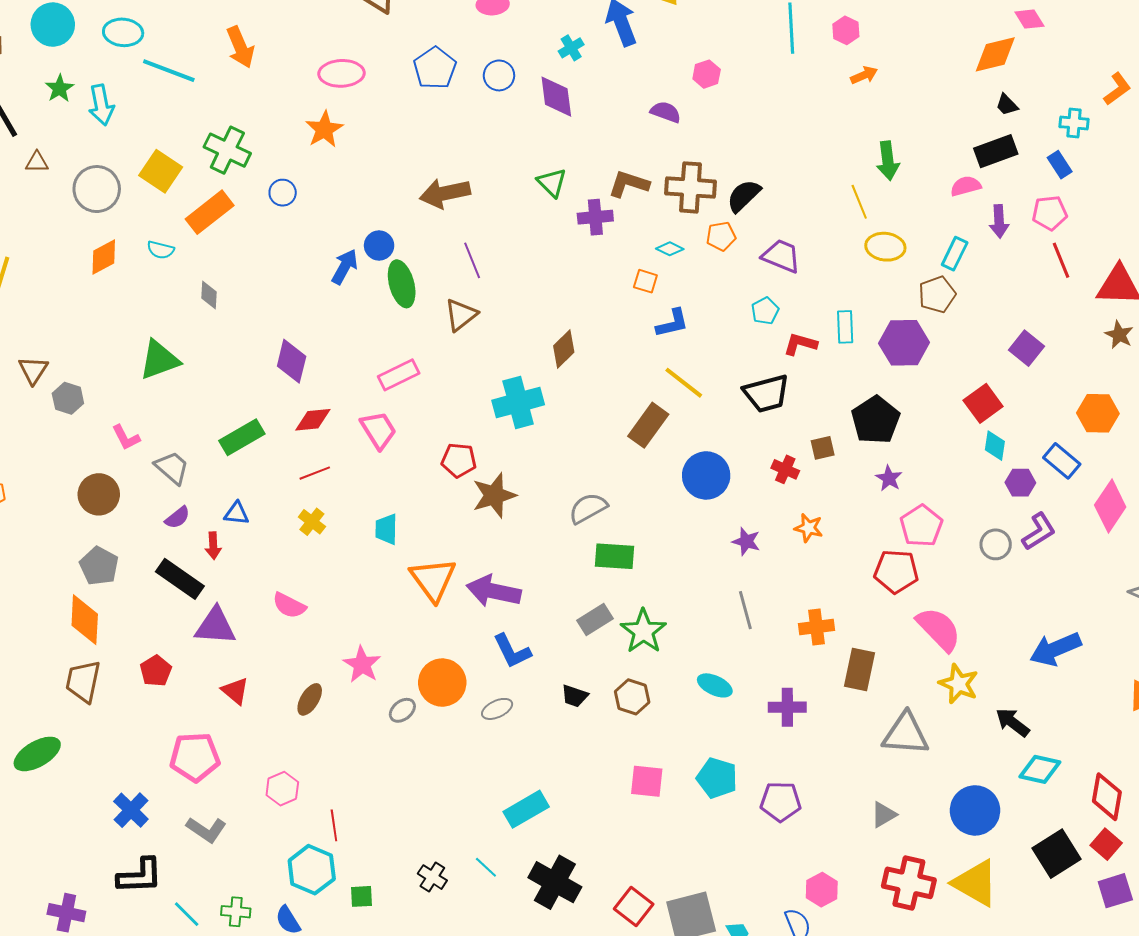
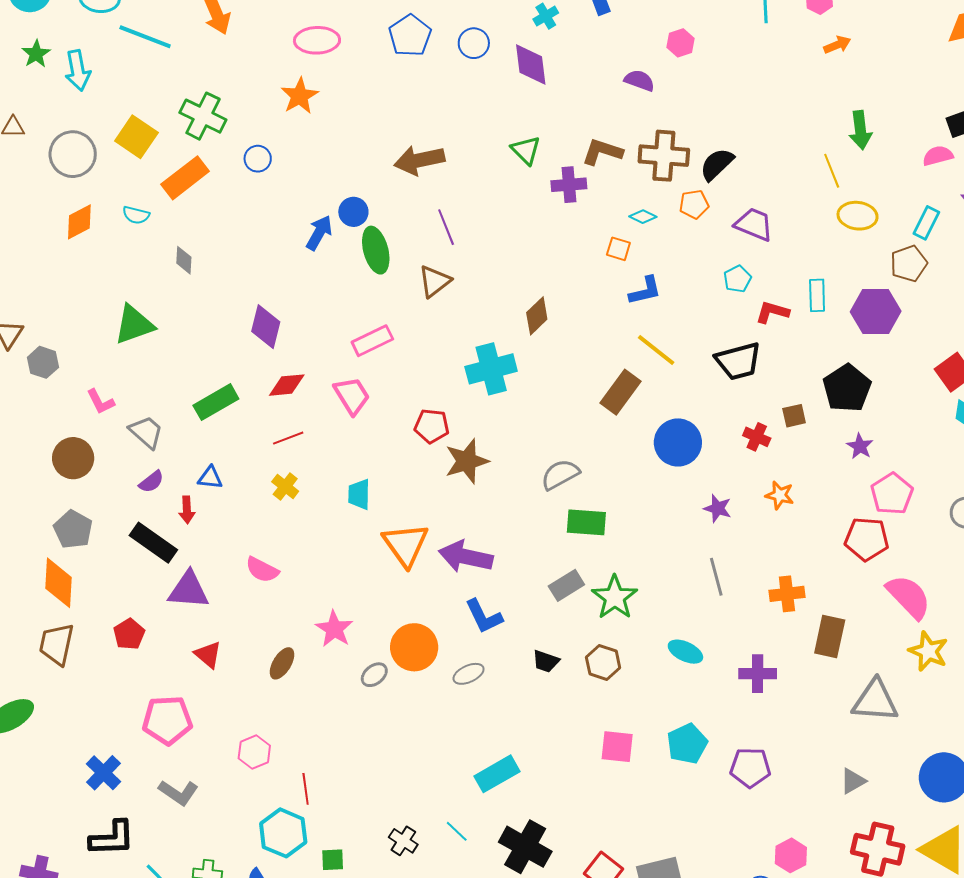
cyan pentagon: (717, 778) -> (687, 744), turned 30

